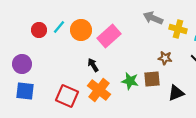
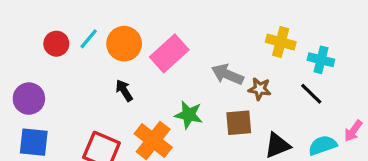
gray arrow: (153, 18) -> (227, 74), moved
black arrow: (93, 65) -> (124, 90), moved
green star: (130, 81) -> (189, 115), moved

